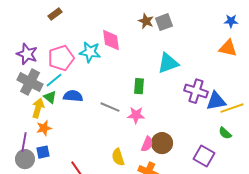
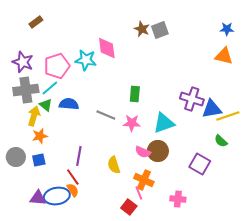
brown rectangle: (55, 14) -> (36, 22), moved
cyan triangle: (168, 63) -> (164, 123), moved
gray cross: (30, 82) -> (26, 90), turned -35
purple line: (24, 142) -> (79, 156), moved
pink semicircle: (147, 144) -> (143, 152), turned 91
gray circle: (25, 159) -> (16, 157), moved

